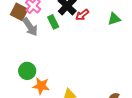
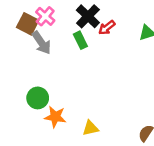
green rectangle: (53, 22) -> (80, 40), moved

